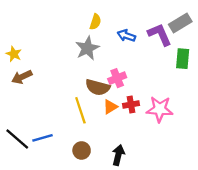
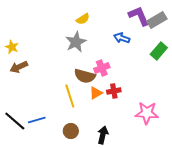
yellow semicircle: (95, 22) -> (83, 19), turned 40
purple L-shape: (160, 34) -> (139, 16), moved
blue arrow: (126, 36) -> (122, 38), moved
green rectangle: (183, 59) -> (159, 51), turned 36
pink star: (160, 109) -> (147, 113), moved

